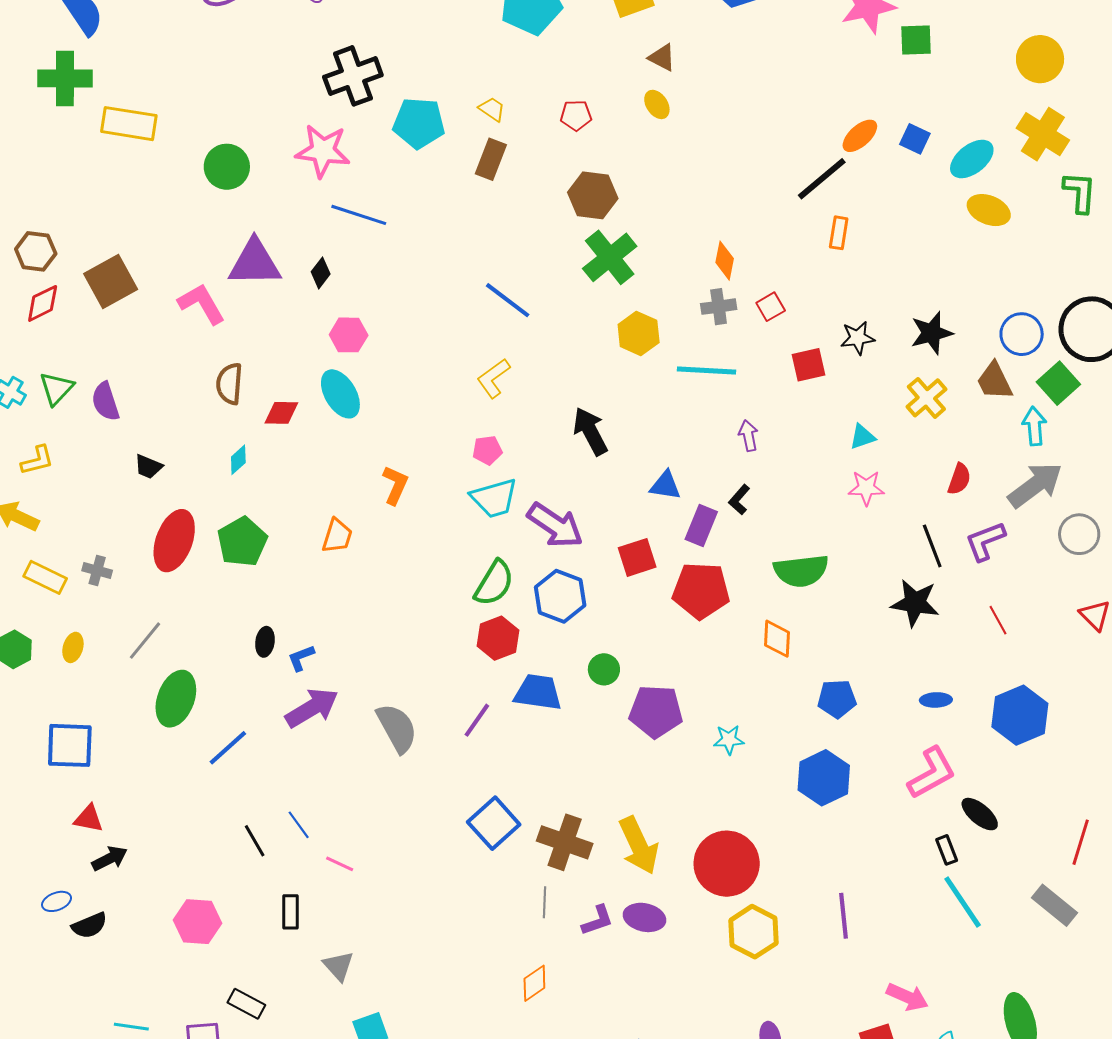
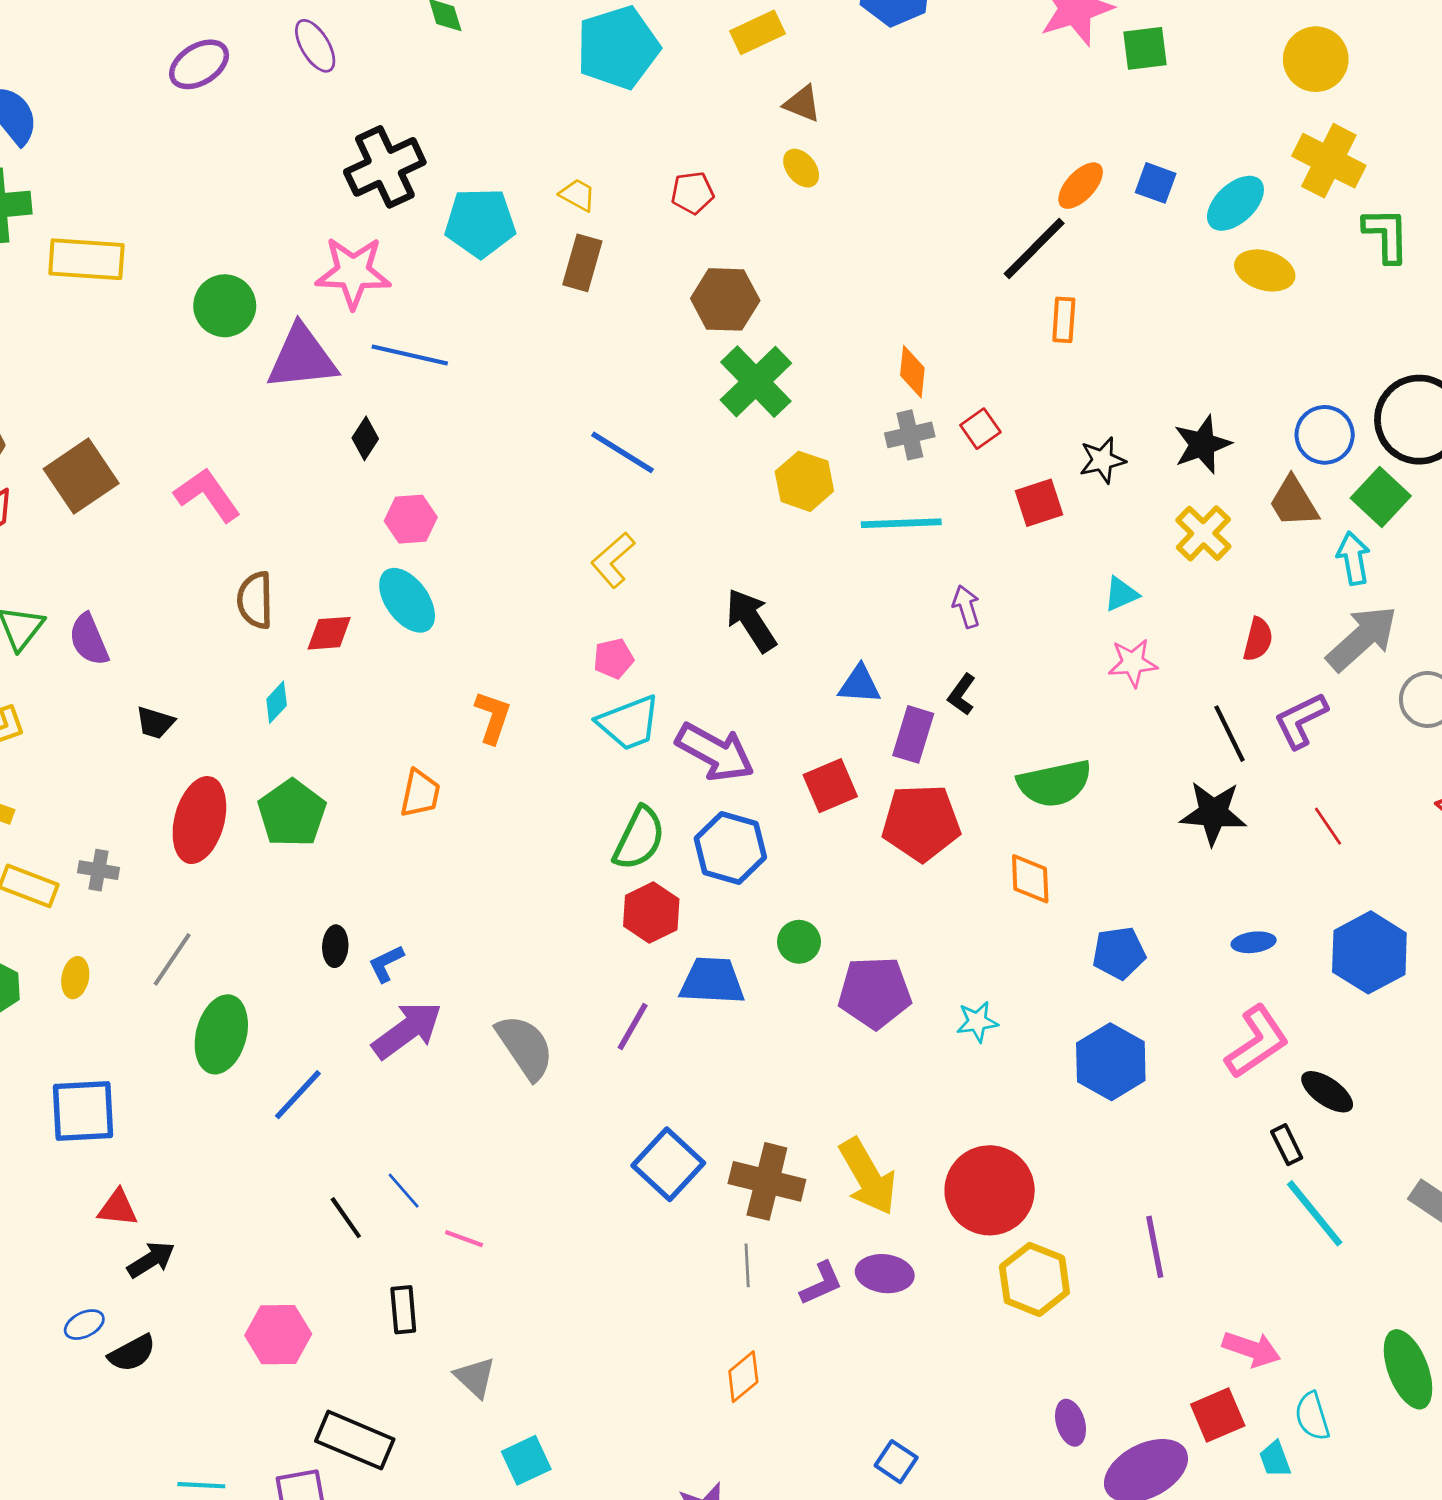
purple triangle: (255, 263) -> (302, 358), moved
black rectangle: (246, 1004) -> (355, 1440), size x1.5

